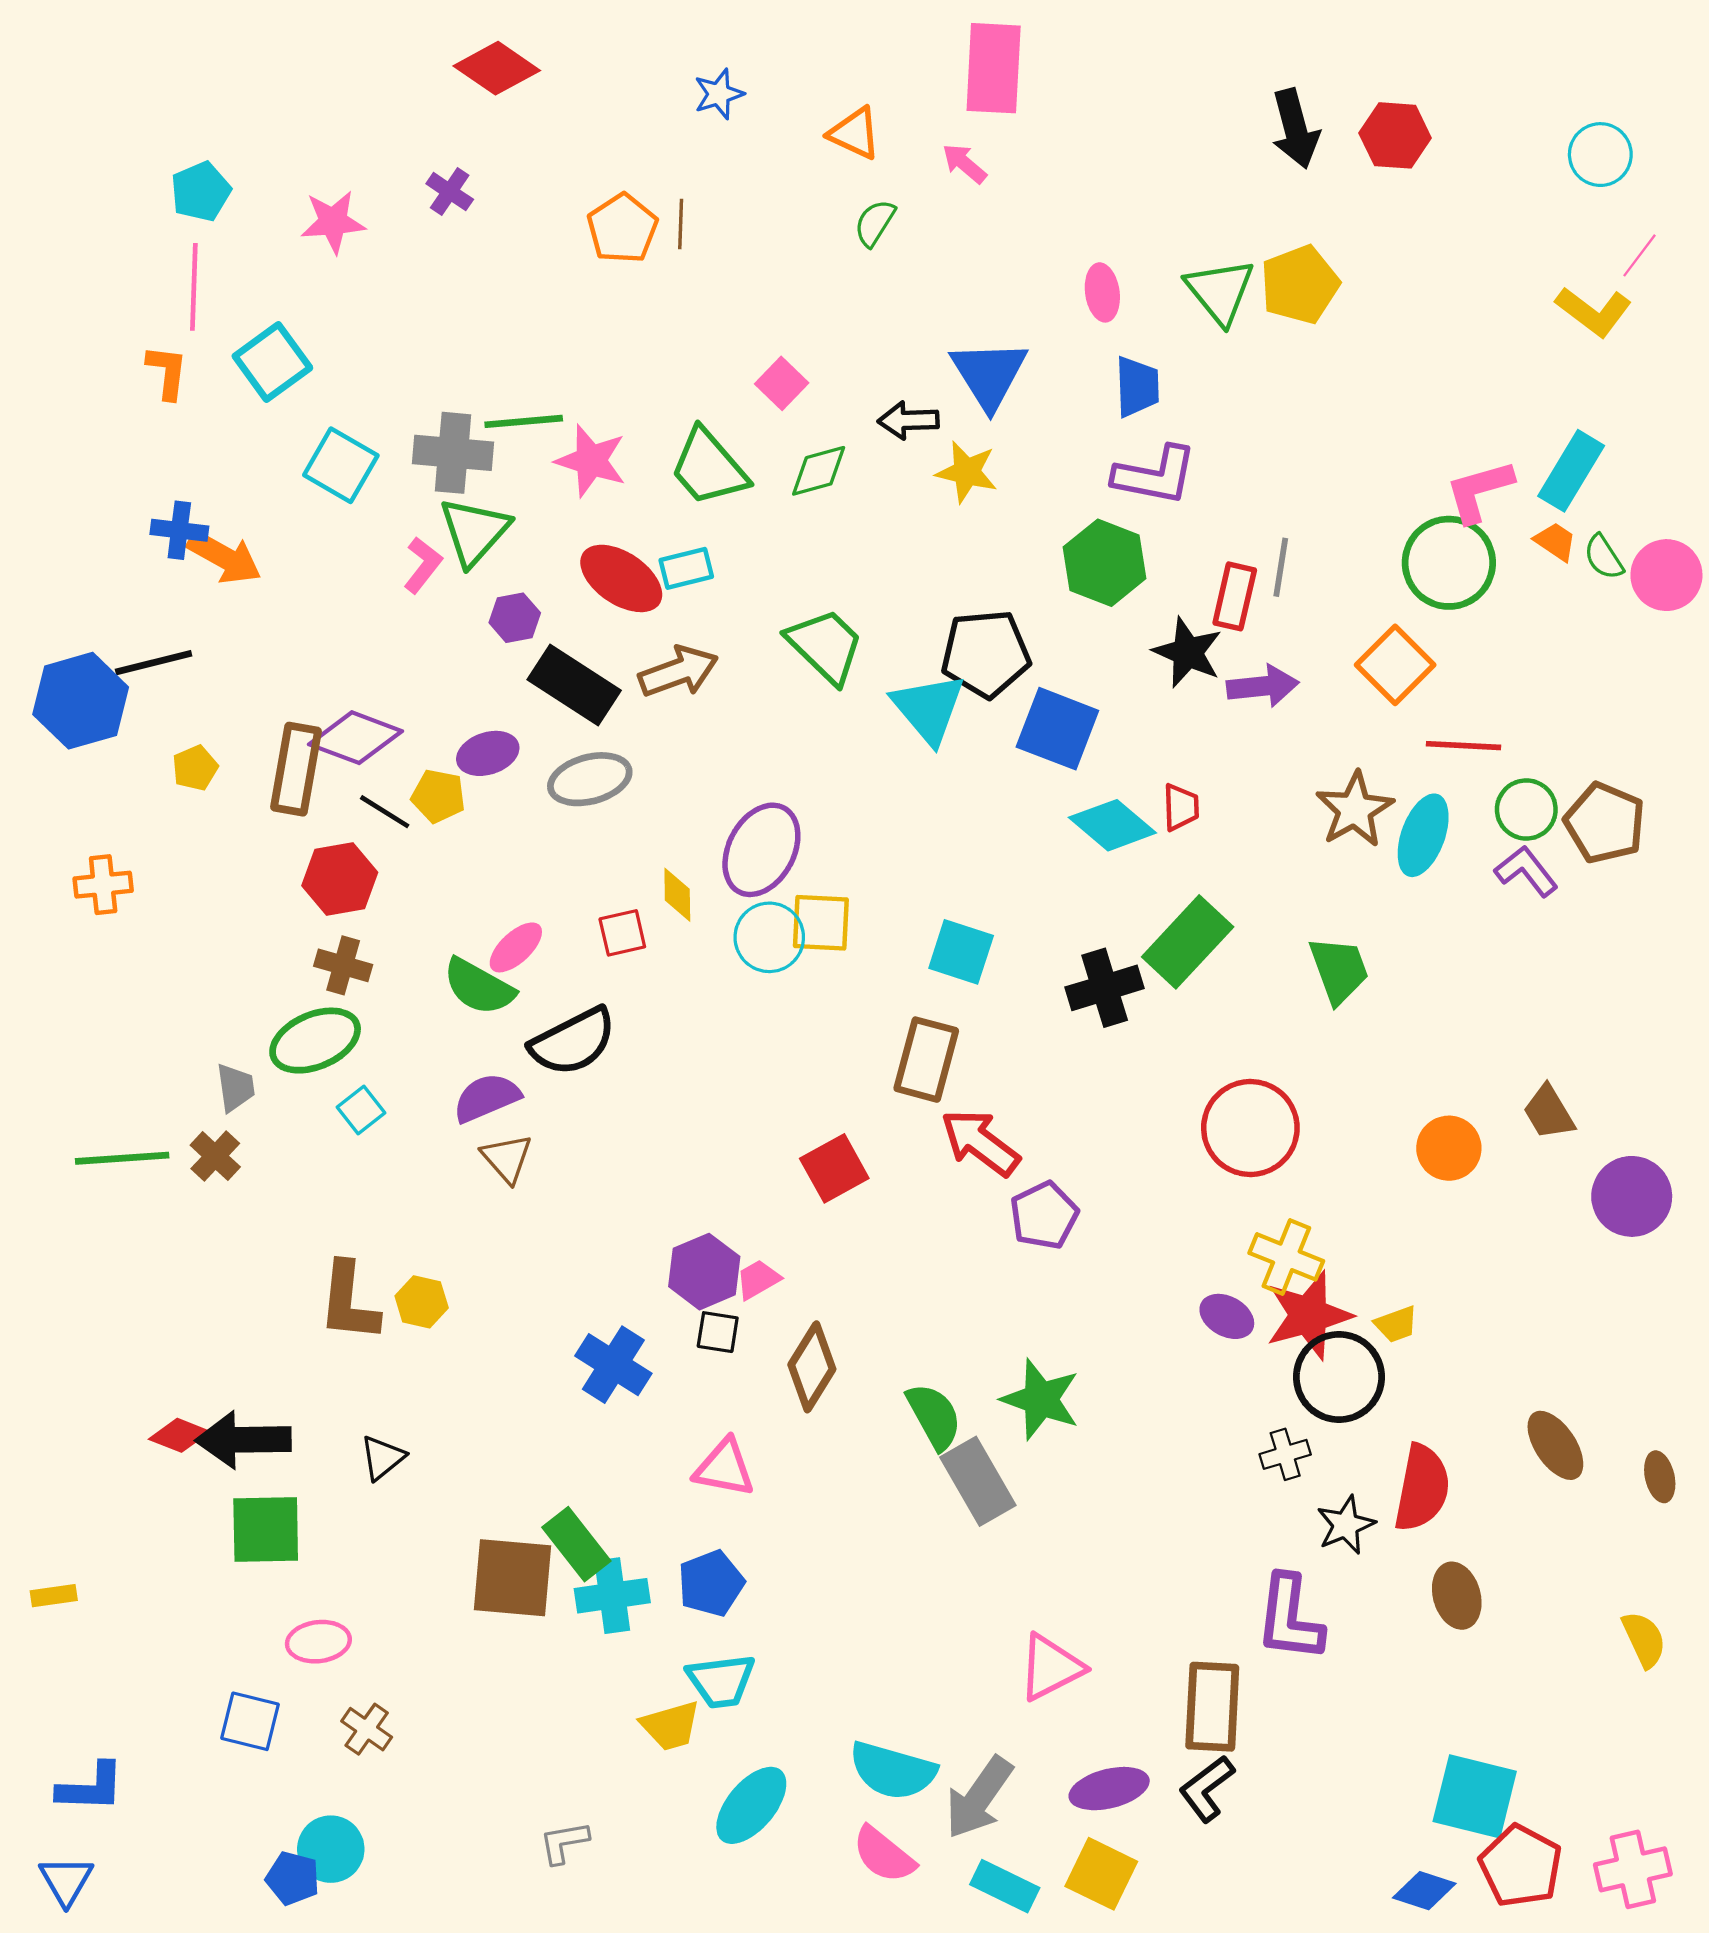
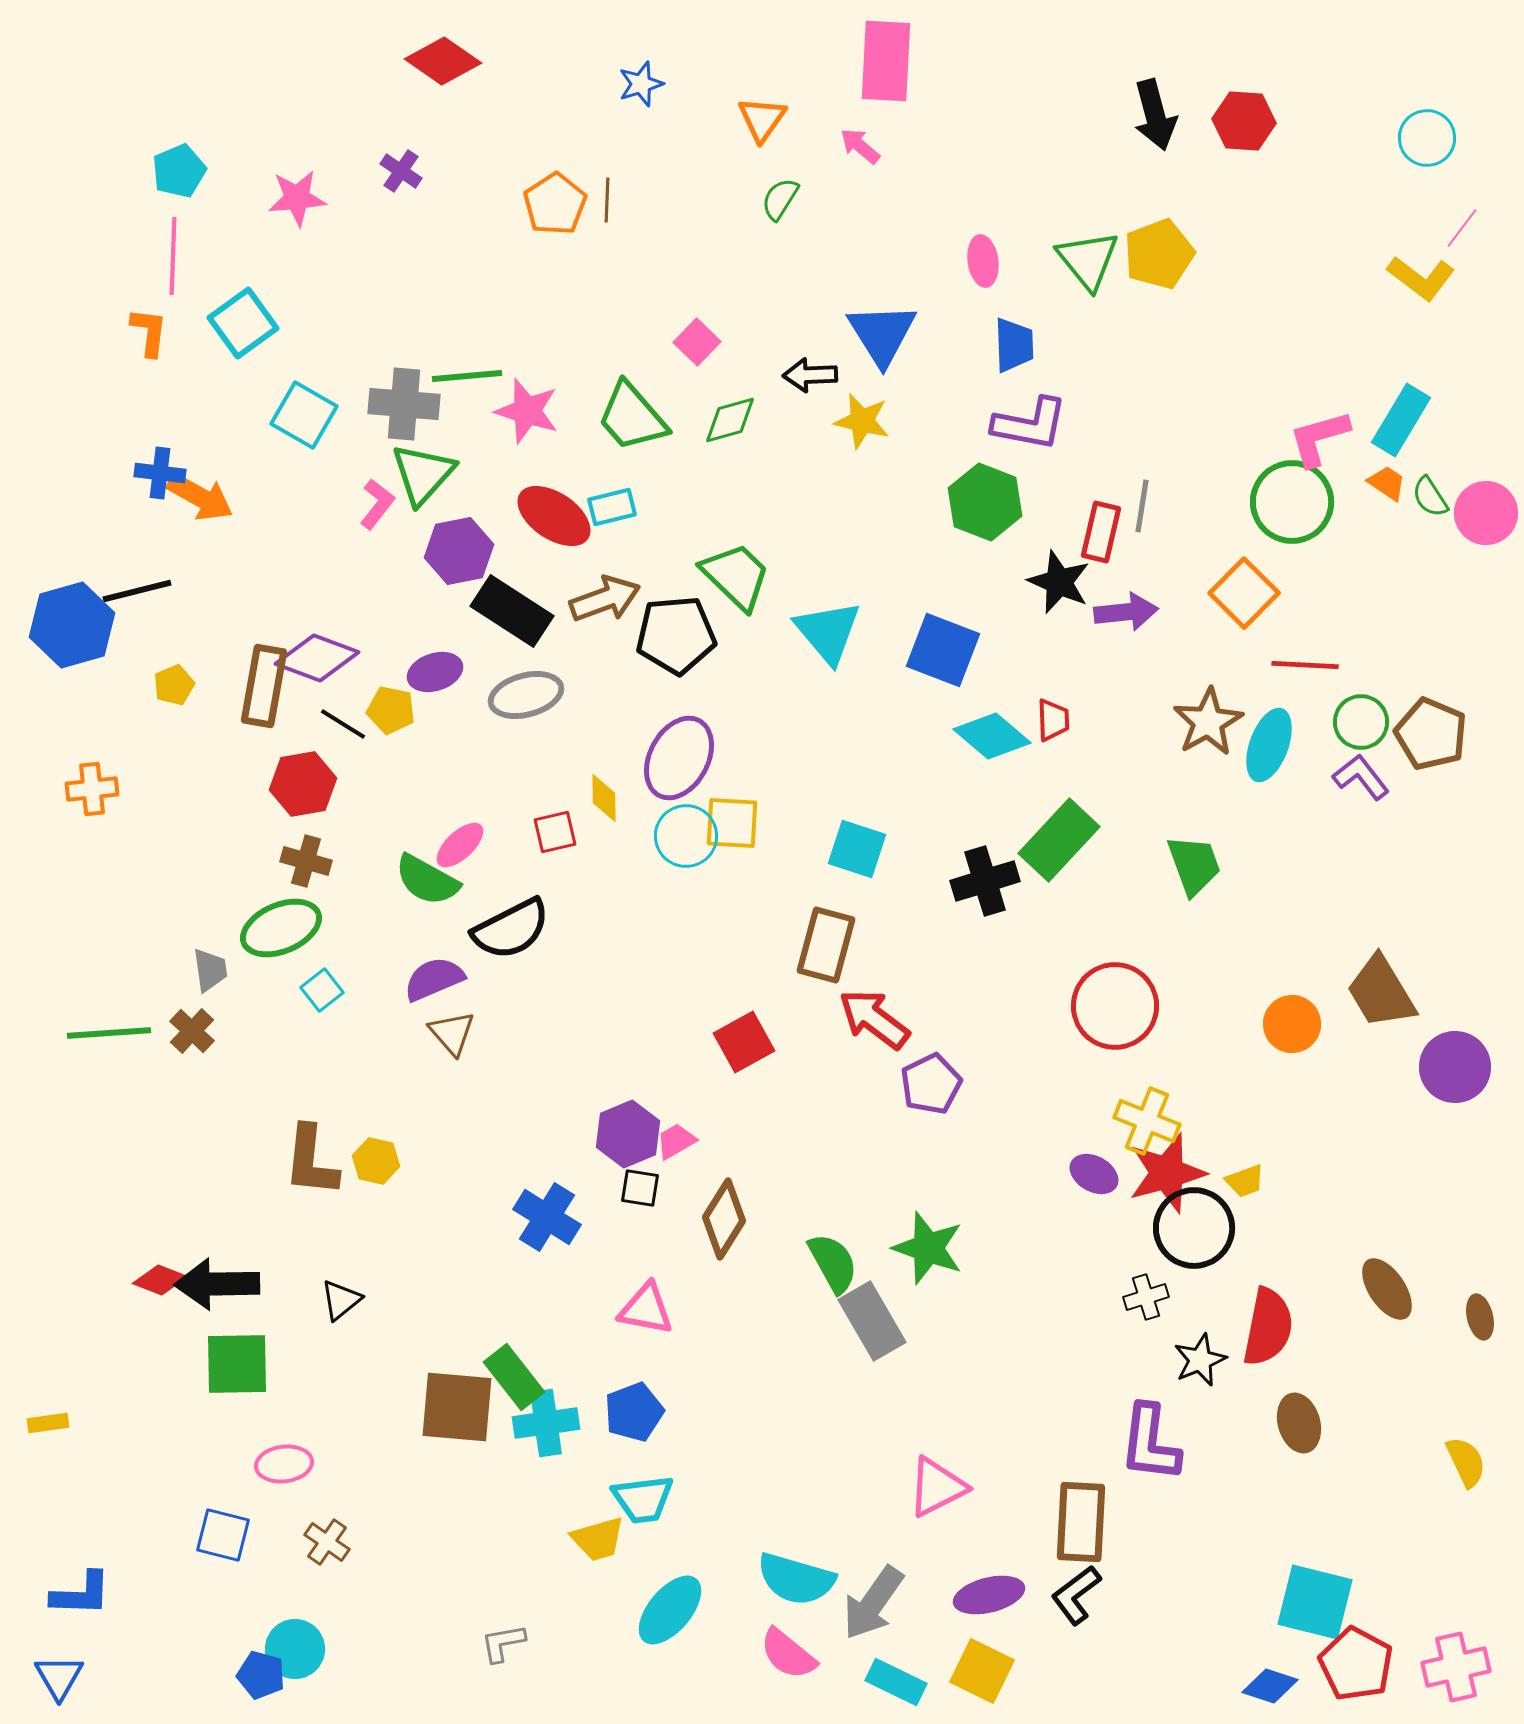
orange triangle: (854, 133) -> (762, 119), turned 40
purple hexagon: (515, 618) -> (459, 551), size x1.5
black pentagon: (986, 654) -> (676, 635), moved
brown trapezoid: (1549, 1112) -> (1381, 992), size x1.5

